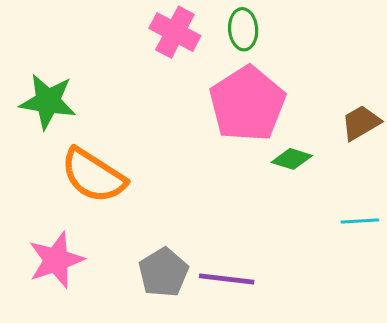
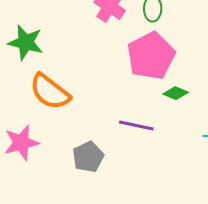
purple line: (227, 279) -> (136, 126), moved

